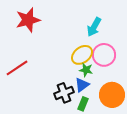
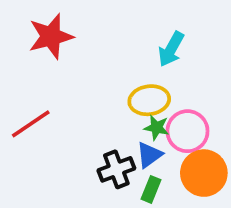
yellow ellipse: (82, 55) -> (149, 100), turned 30
pink circle: (104, 55) -> (187, 131), moved

